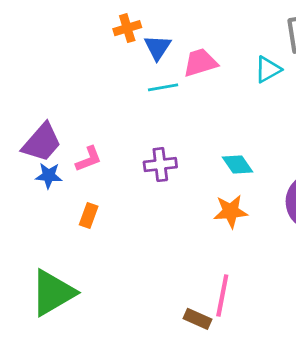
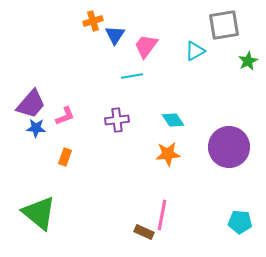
pink trapezoid: (200, 63) -> (146, 46), turned -36
cyan line: (163, 87) -> (132, 76), moved
green triangle: (53, 293) -> (39, 213), turned -51

